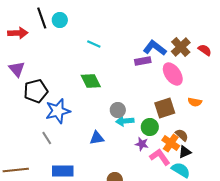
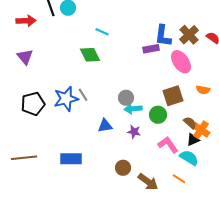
blue L-shape: (155, 48) -> (163, 36), turned -120
green diamond: (91, 81) -> (90, 55), moved
black pentagon: (36, 91) -> (33, 104), moved
gray line: (47, 138) -> (83, 95), moved
orange cross: (171, 143) -> (201, 130), moved
purple star: (142, 144) -> (134, 132), moved

